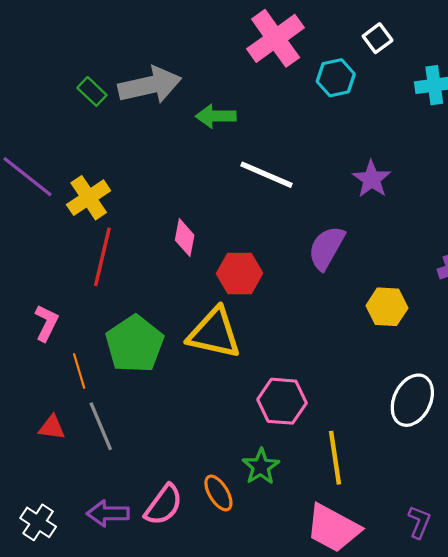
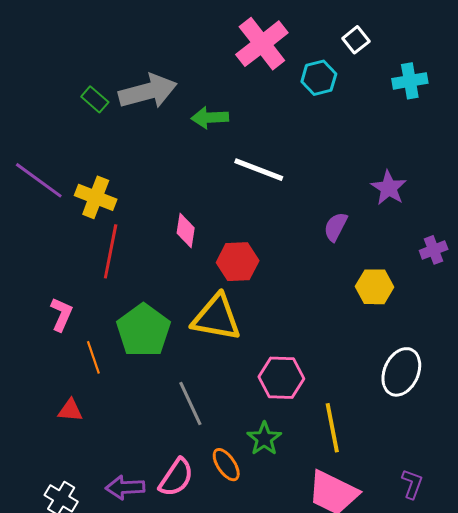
purple star: (372, 179) -> (389, 188), moved
yellow cross: (89, 198) -> (96, 197), turned -33
purple semicircle: (326, 248) -> (336, 227), moved, size x0.7
gray line: (101, 426) -> (190, 404), moved

